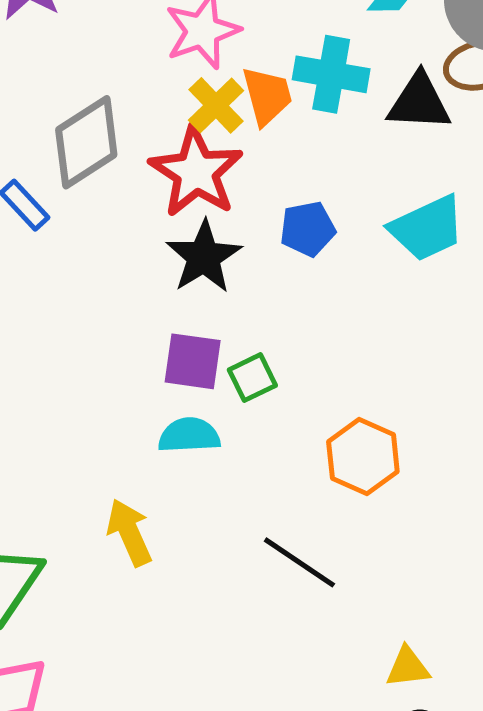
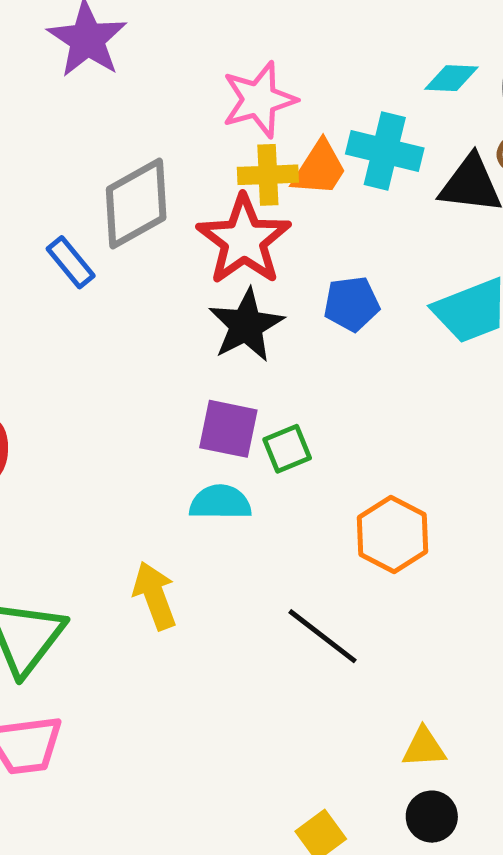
orange trapezoid: (267, 96) -> (319, 168), turned 44
yellow cross: (216, 105) -> (268, 175), turned 38

